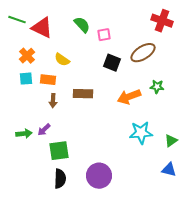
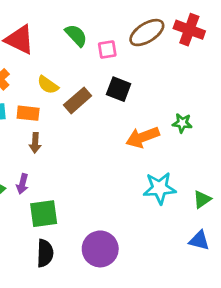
brown ellipse: (143, 53) -> (147, 33), moved
brown rectangle: (83, 94) -> (78, 100), moved, turned -42
purple arrow: (44, 130) -> (22, 184), turned -32

